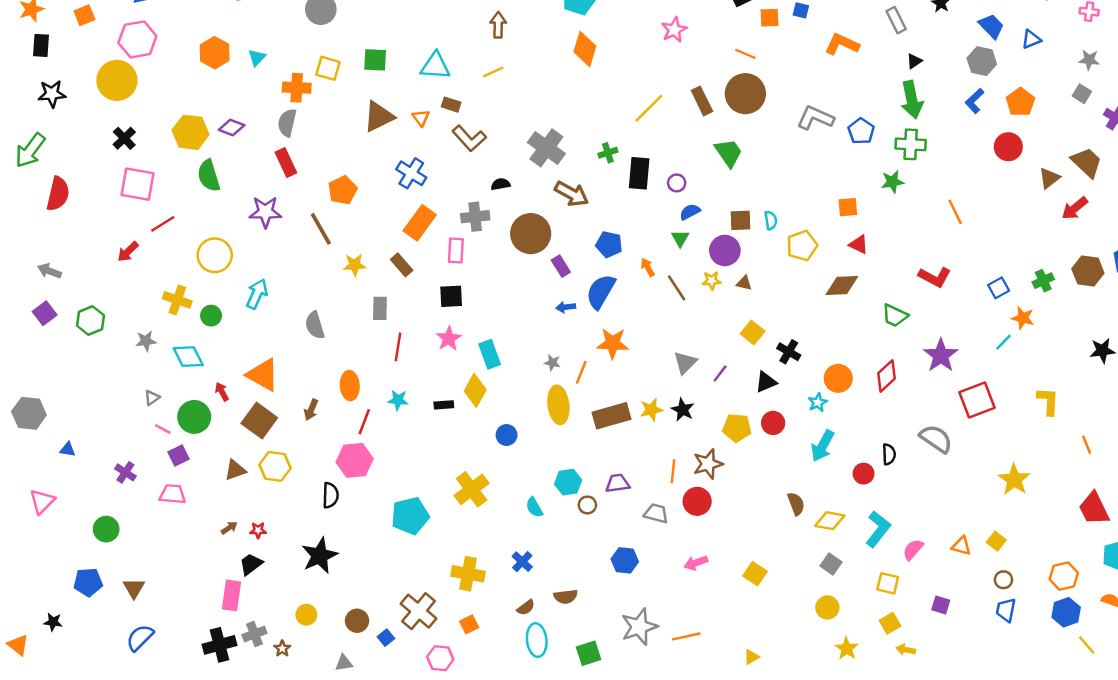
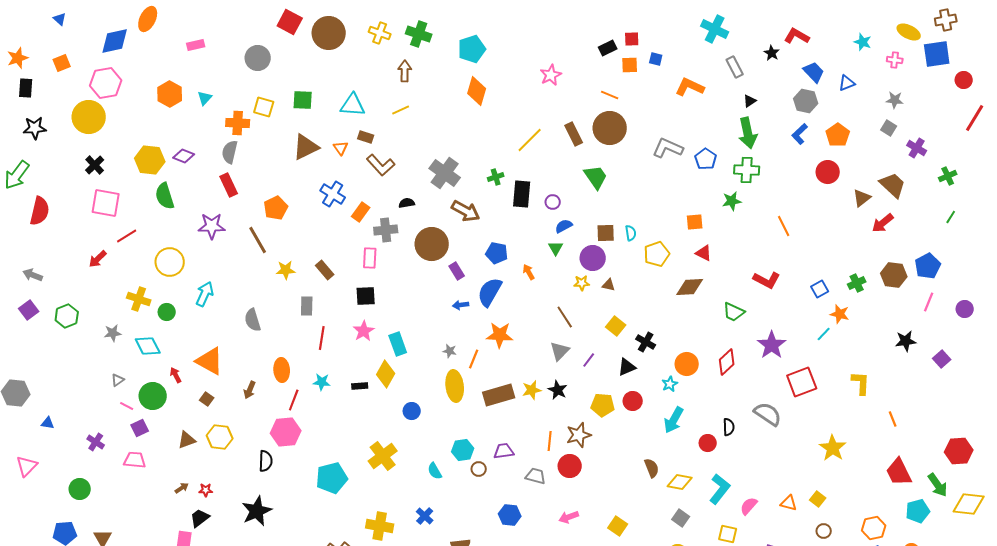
orange rectangle: (420, 223) -> (361, 212), moved, size x0.7
brown line: (677, 288) -> (565, 317), moved
brown square: (259, 421) -> (207, 399), size x0.5

